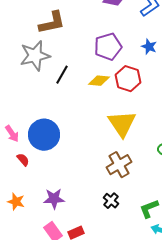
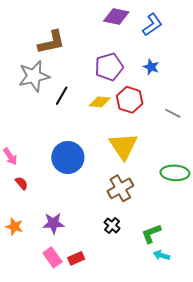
blue circle: (44, 135) -> (68, 157), moved

